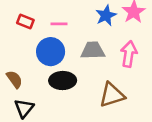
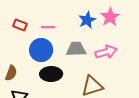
pink arrow: (129, 54) -> (106, 52), turned 65
brown semicircle: (14, 79) -> (11, 73), turned 56

